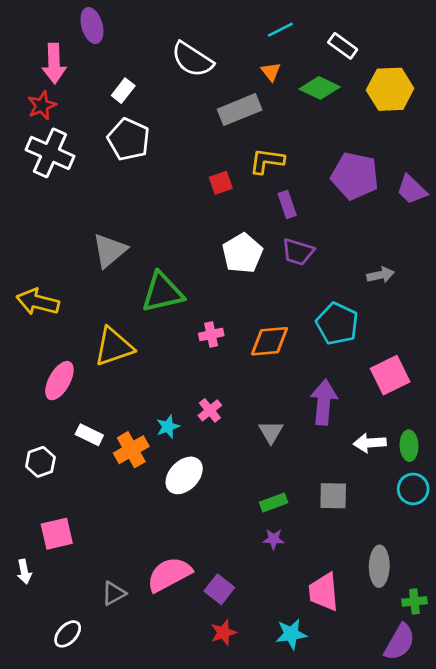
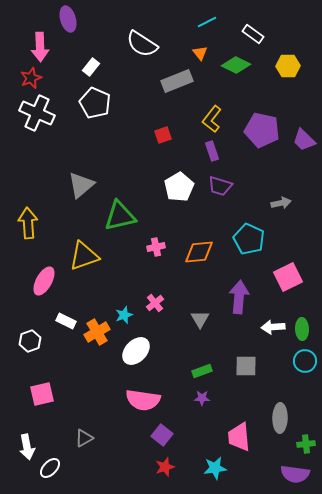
yellow hexagon: (390, 89) -> (288, 66), size x0.7
yellow L-shape: (267, 161) -> (212, 119), moved, turned -60
yellow arrow: (38, 302) -> (28, 223), turned 72
white arrow: (24, 572) -> (27, 447), moved, size x1.4
pink semicircle: (169, 574) -> (143, 400), moved, turned -144
purple semicircle: (400, 642) -> (295, 474), turned 68

